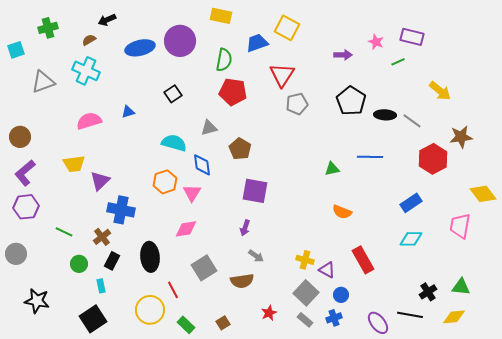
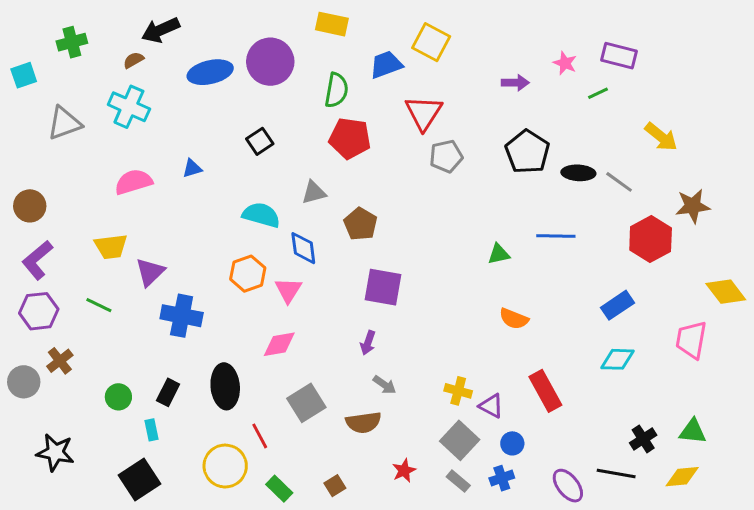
black arrow: (107, 20) -> (161, 30), size x1.4
green line: (64, 232) -> (99, 305), moved
brown cross: (102, 237) -> (60, 361), moved

